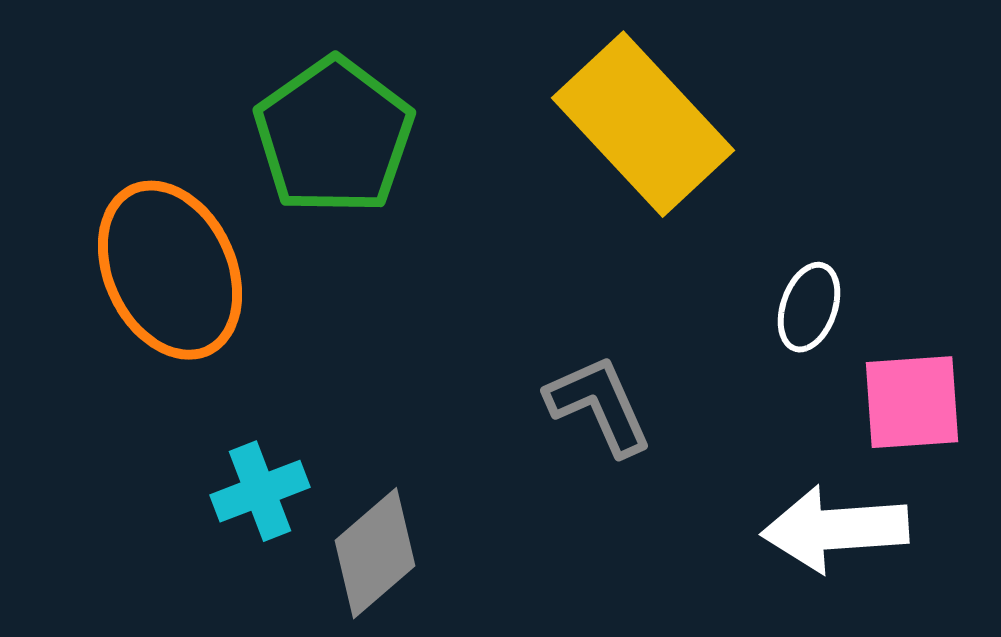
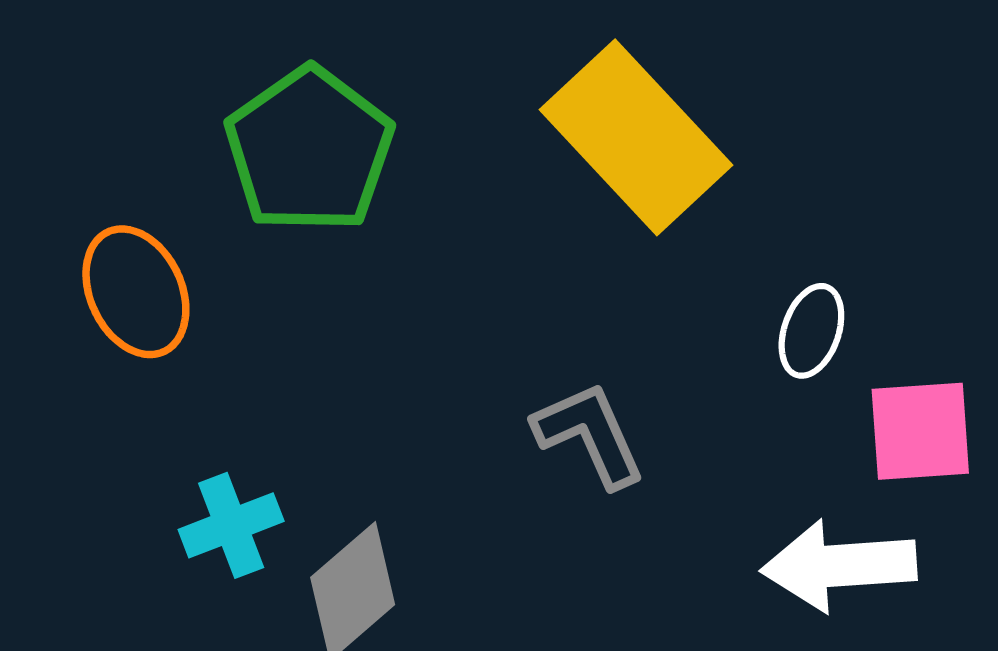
orange ellipse: (170, 270) -> (136, 292), size x0.7

